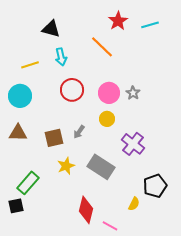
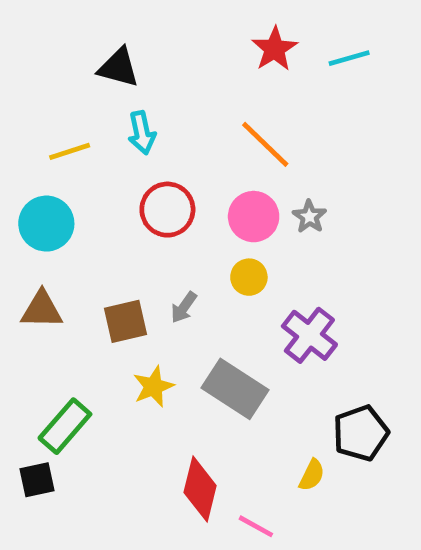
orange line: (102, 47) -> (265, 144), moved

